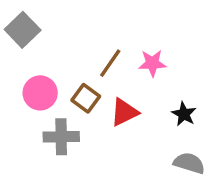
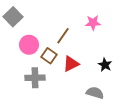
pink star: (152, 63) -> (93, 23), moved
pink circle: (40, 93) -> (29, 45), moved
gray semicircle: (189, 163) -> (95, 93), moved

